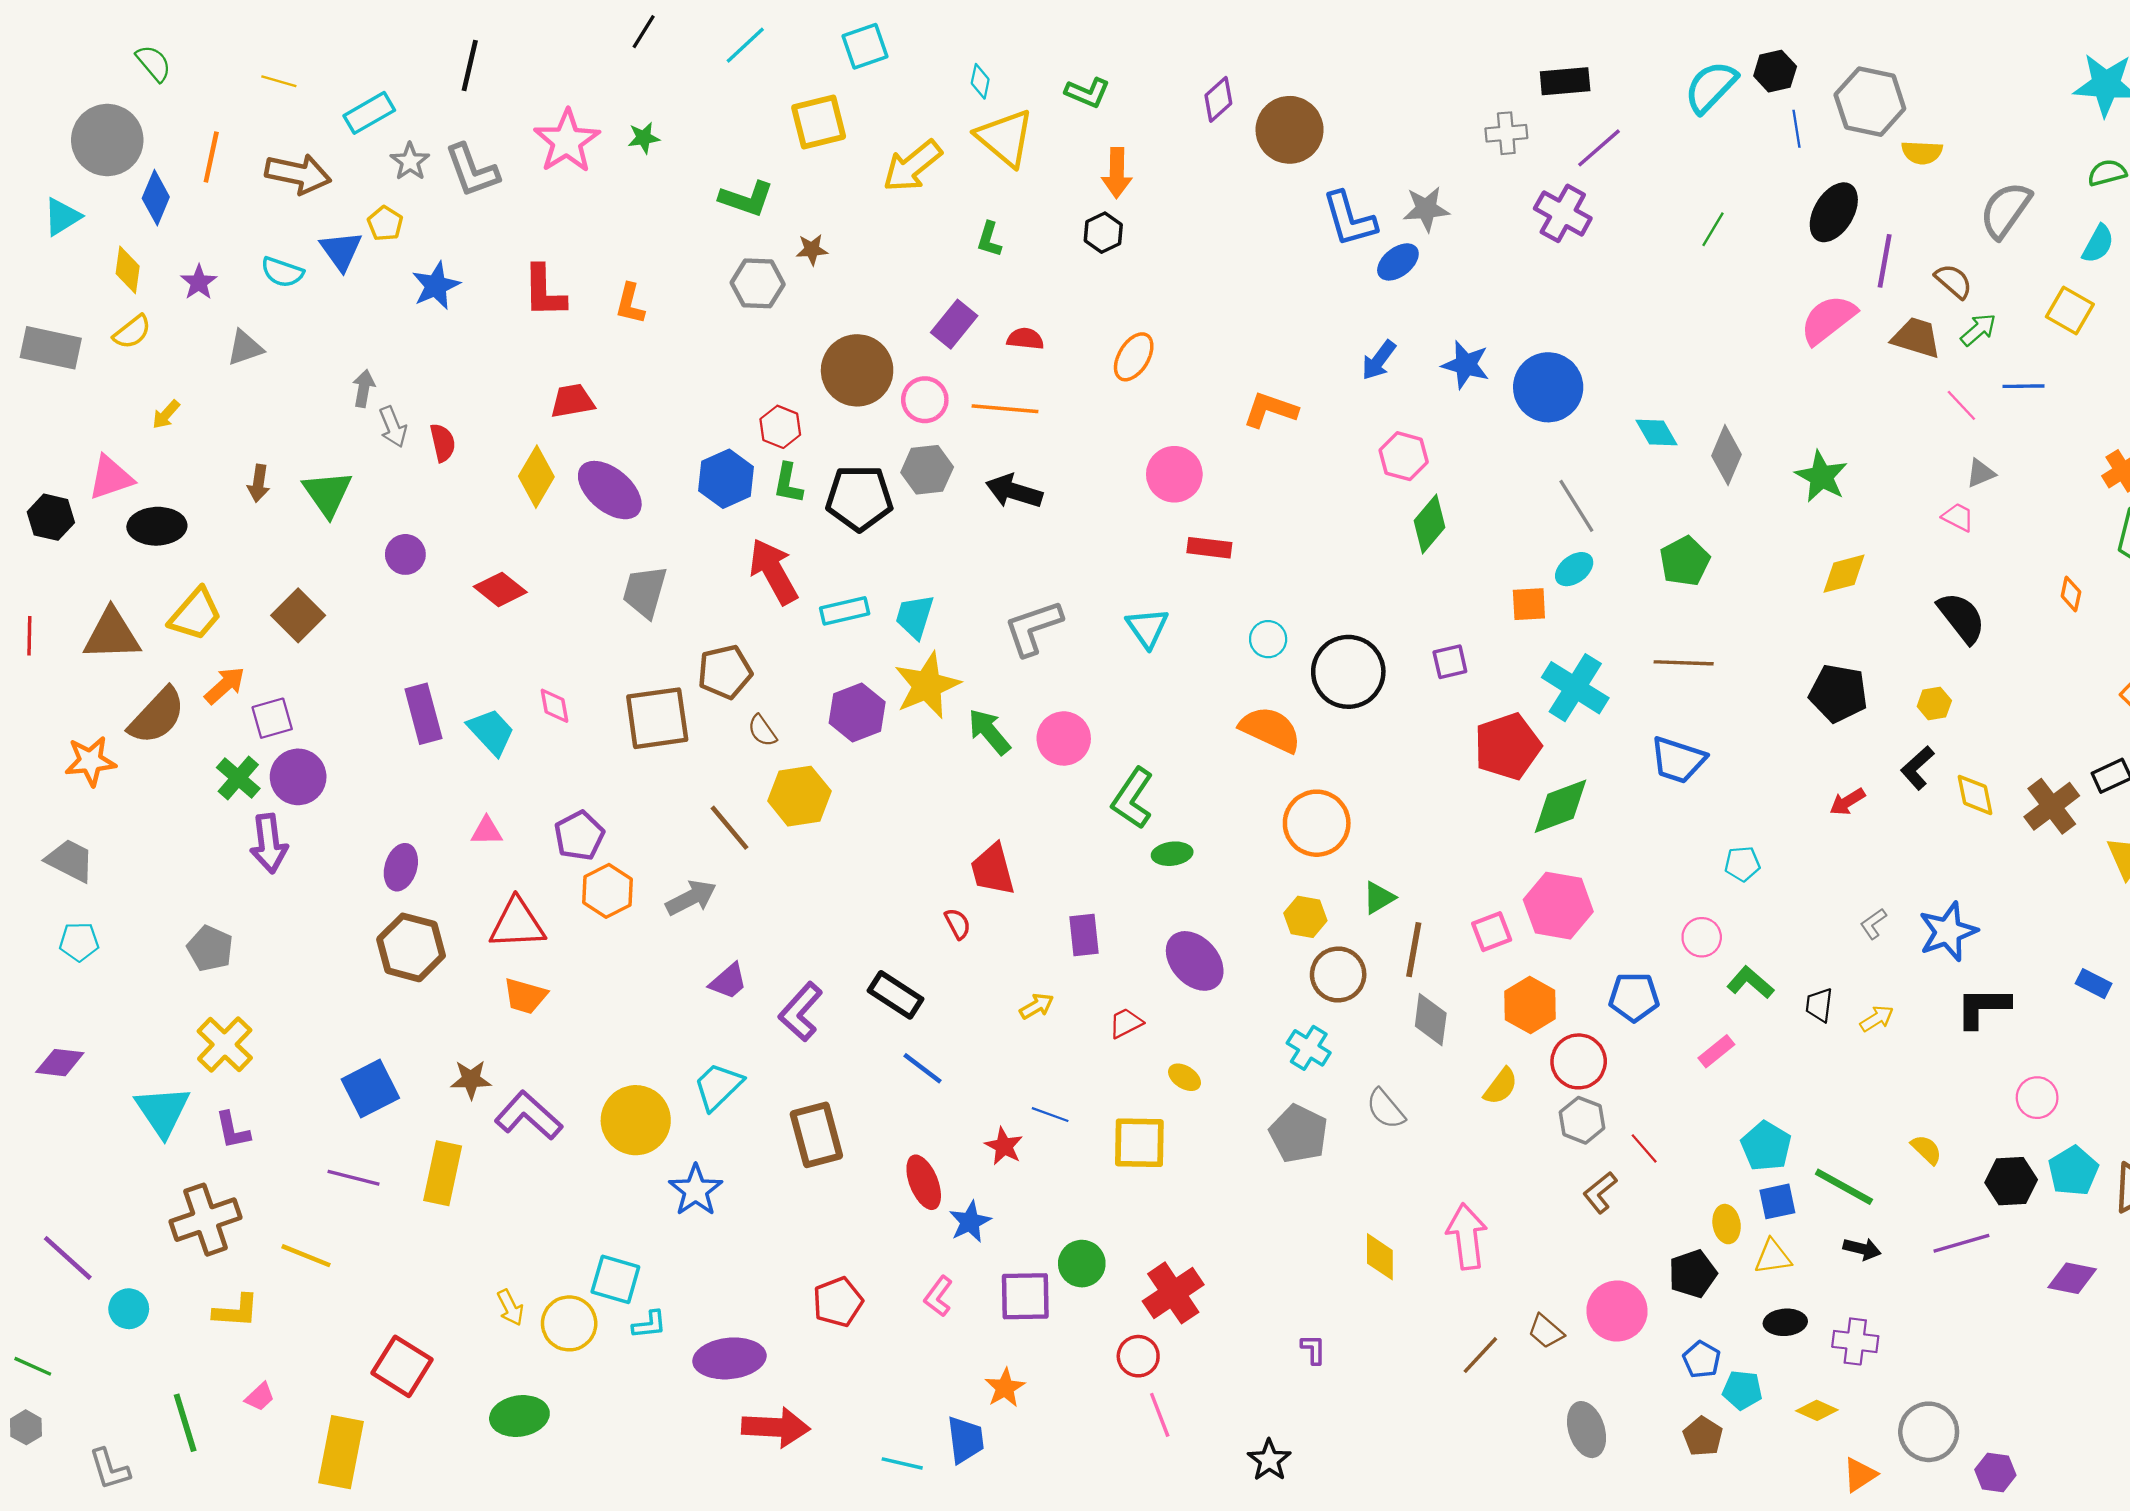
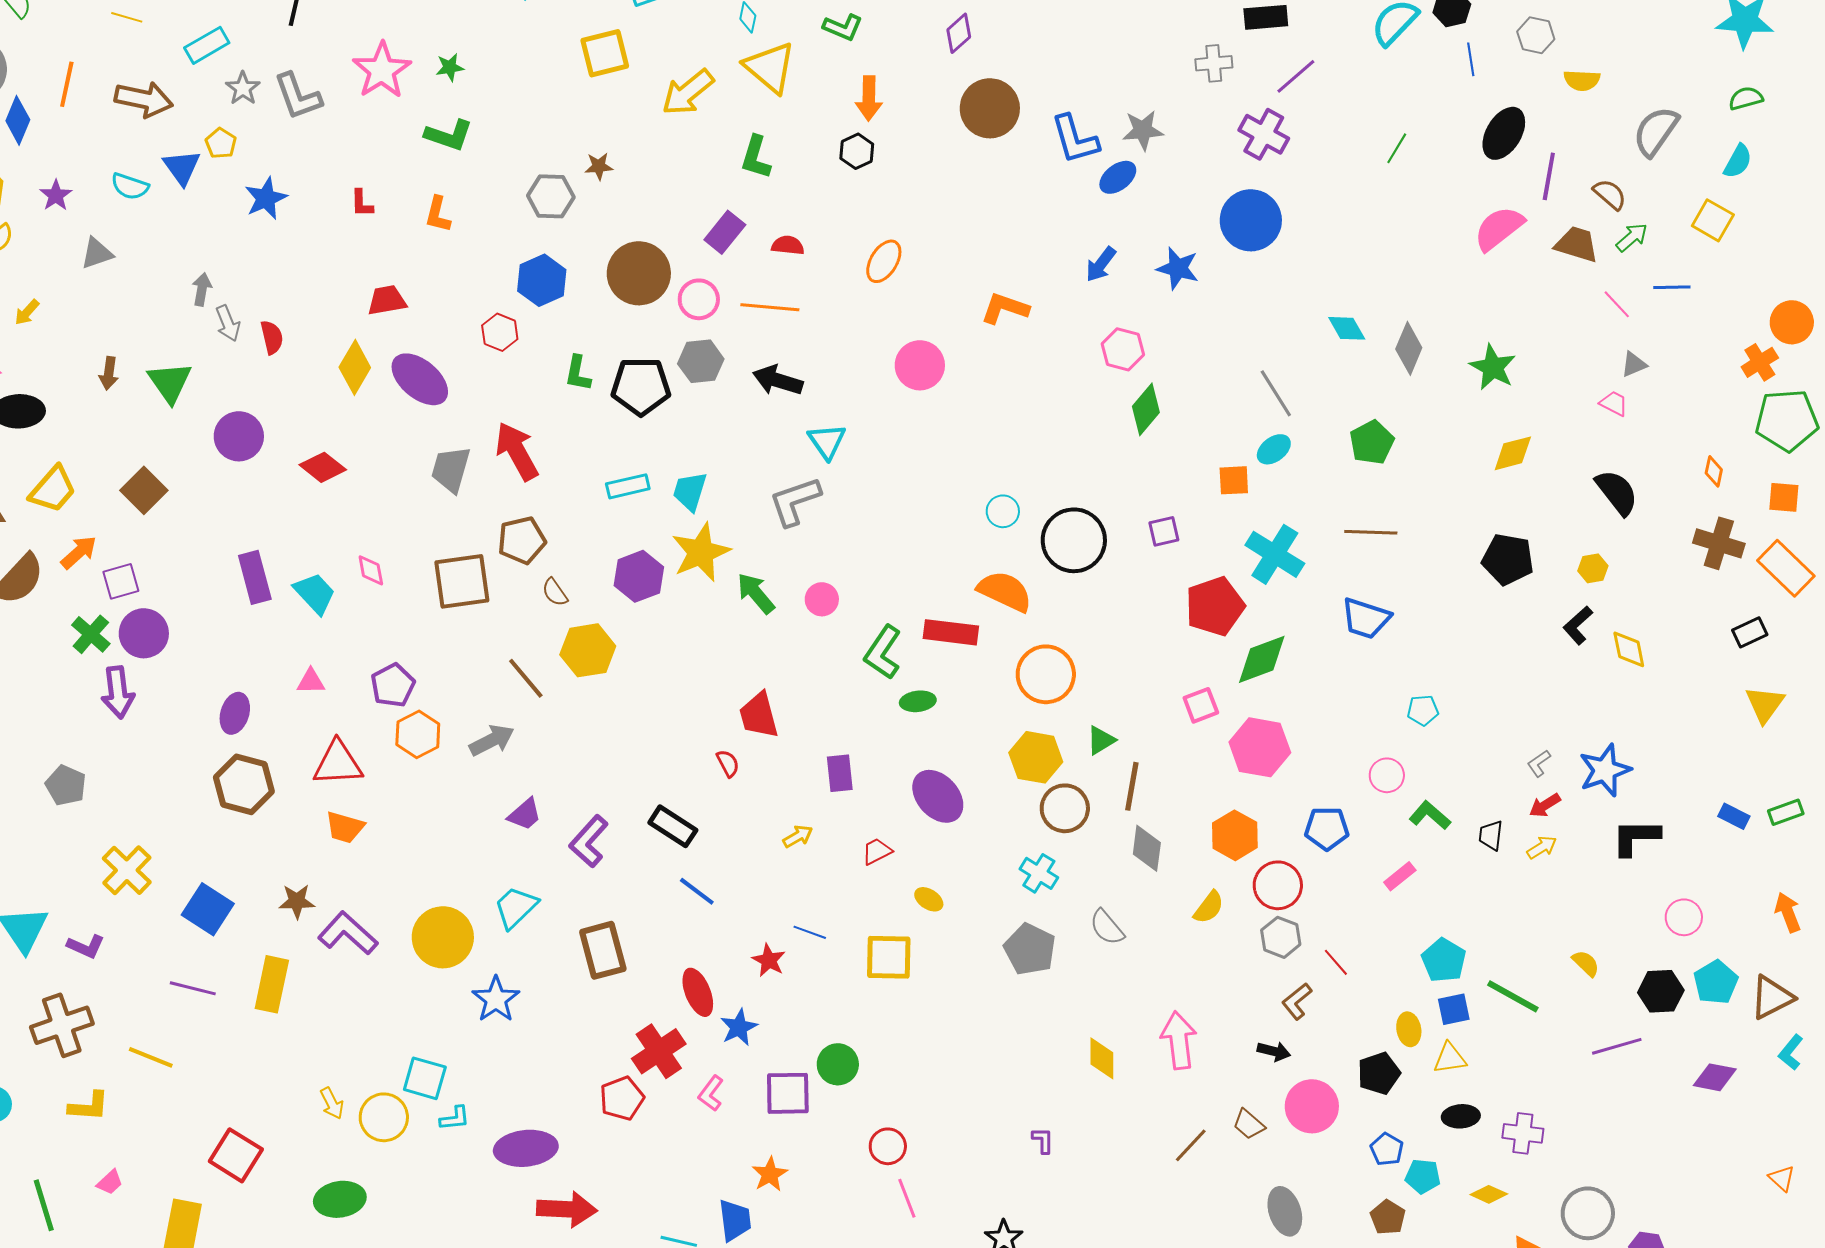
gray hexagon: (1870, 102) -> (1536, 35), size x0.6
brown circle: (1290, 130) -> (990, 108), moved
green L-shape: (746, 199) -> (449, 135), moved
green L-shape: (989, 239) -> (756, 157), size x1.4
red L-shape: (544, 291) -> (362, 203), size x0.6
blue circle: (1548, 387) -> (1251, 220), moved
red hexagon: (780, 427) -> (500, 332), moved
blue hexagon: (726, 479) -> (542, 280), moved
red rectangle: (1209, 548) -> (951, 632), moved, size x1.4
purple circle: (405, 554) -> (239, 436), size x1.4
red arrow: (773, 571) -> (517, 451), moved
cyan triangle: (1147, 628) -> (827, 441), moved
pink circle: (1064, 738) -> (822, 599), size x0.7
red arrow: (1847, 802) -> (1545, 805), moved
brown cross: (2052, 806) -> (1719, 543), moved, turned -36
yellow hexagon: (1305, 917) -> (1036, 757), size x1.4
pink square: (1492, 932) -> (1201, 705), moved
yellow cross: (225, 1045) -> (127, 870), moved
blue square: (370, 1089) -> (208, 909), turned -30
purple L-shape: (233, 1130) -> (86, 946), turned -54
black arrow: (1862, 1249) -> (1274, 1051), moved
red cross: (1173, 1293) -> (659, 1051), moved

